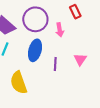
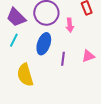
pink triangle: (80, 59) -> (88, 56), turned 32

